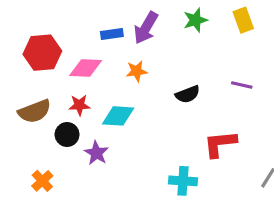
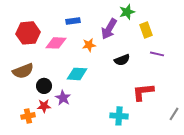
yellow rectangle: (243, 20) -> (146, 30), moved
purple arrow: (146, 28) -> (109, 29), moved
red star: (79, 105) -> (44, 106), moved
orange cross: (42, 181) -> (28, 116), turned 32

